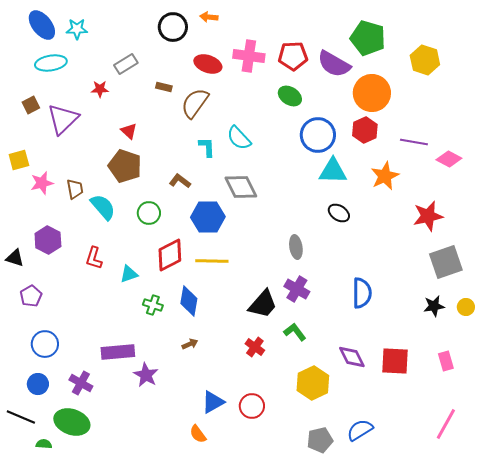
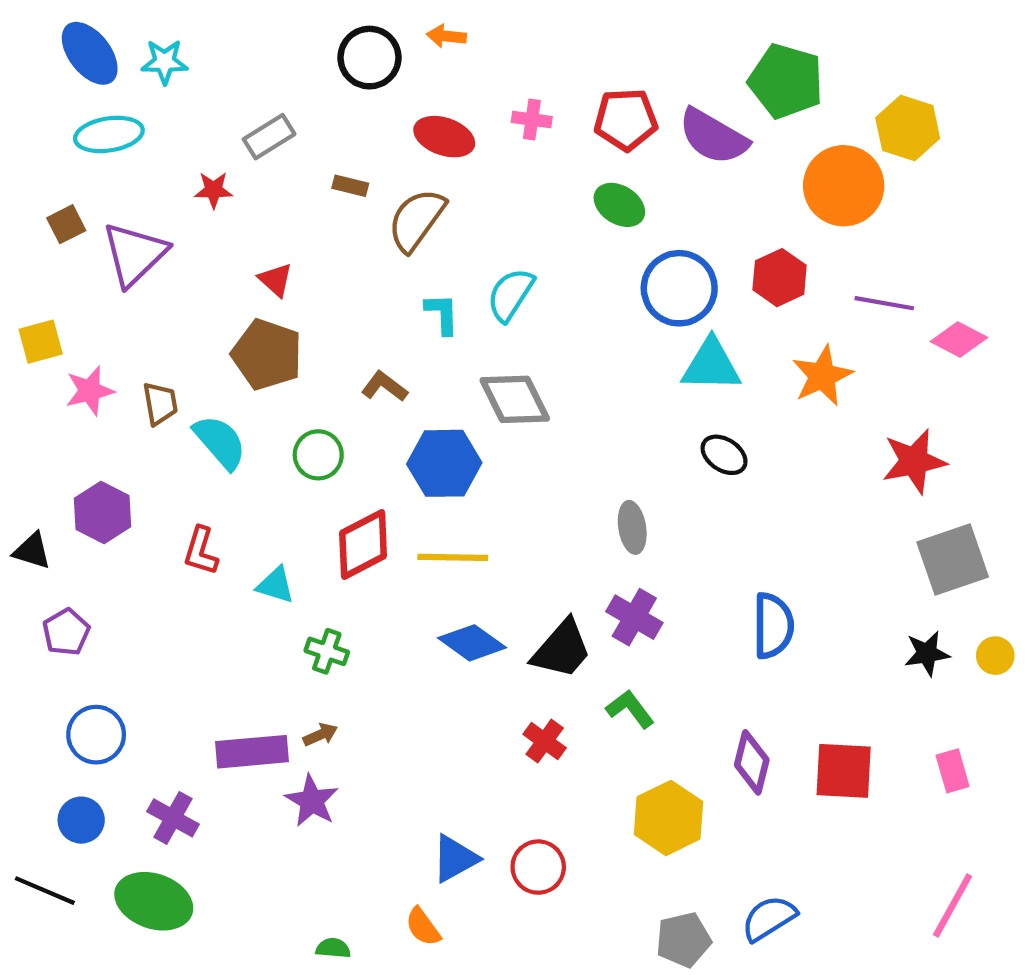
pink cross: (249, 56) -> (532, 120), size x0.6
orange circle: (372, 93) -> (844, 186), moved
cyan semicircle: (239, 138) -> (510, 295), turned 76
cyan triangle: (129, 274) -> (276, 585), turned 36
blue diamond: (189, 301) -> (472, 643), moved, turned -64
brown arrow: (190, 344) -> (320, 735), moved
purple diamond: (352, 357) -> (752, 762), turned 40
green semicircle: (44, 444) -> (333, 948), moved

